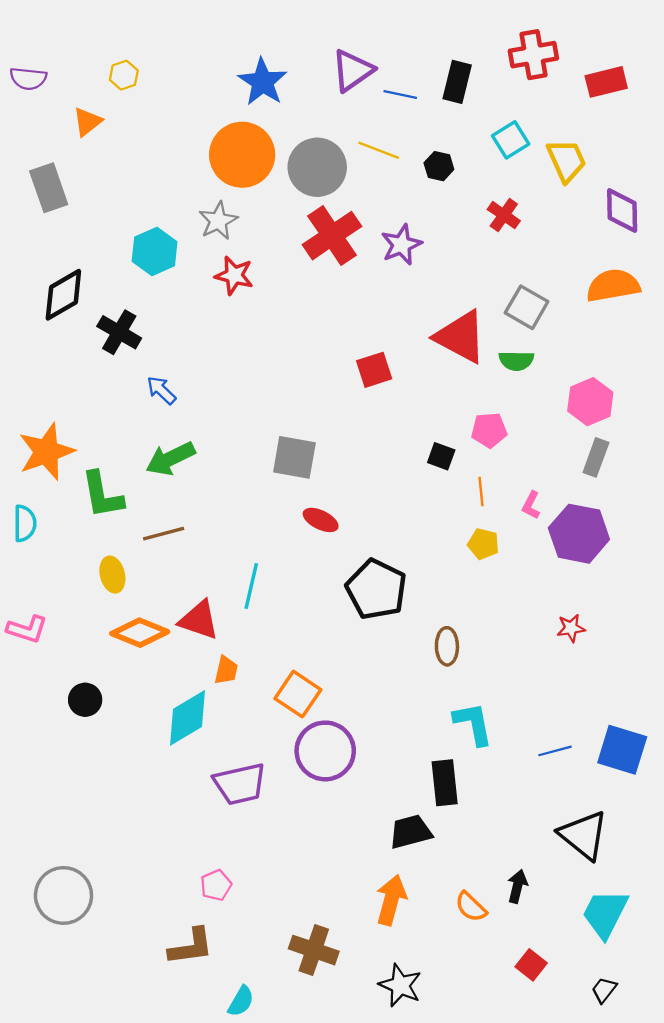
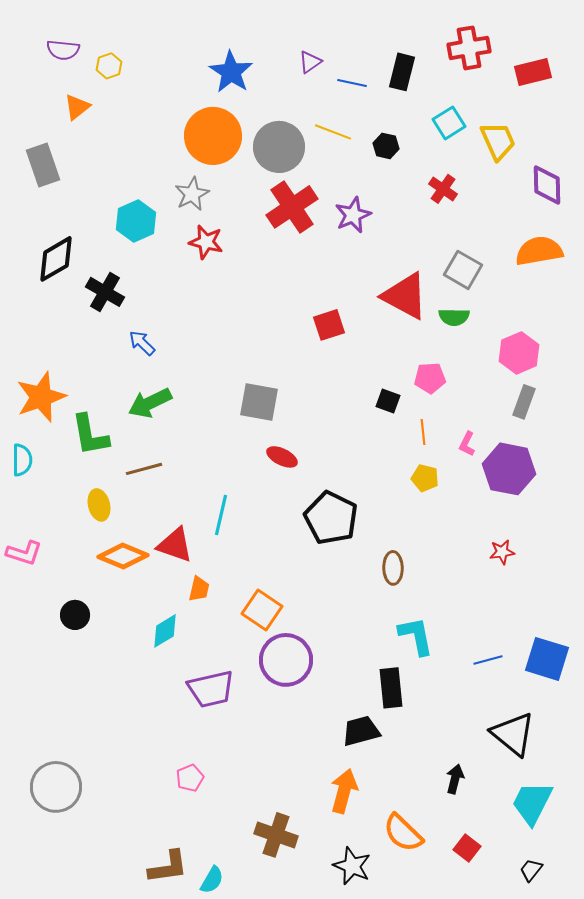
purple triangle: (352, 71) -> (310, 62), size x0.6
purple semicircle: (28, 79) -> (63, 50), moved
cyan diamond: (187, 718) -> (165, 631), size x0.7
orange semicircle: (471, 907) -> (403, 833), moved, size x1.4
brown L-shape: (191, 947) -> (168, 867), moved

